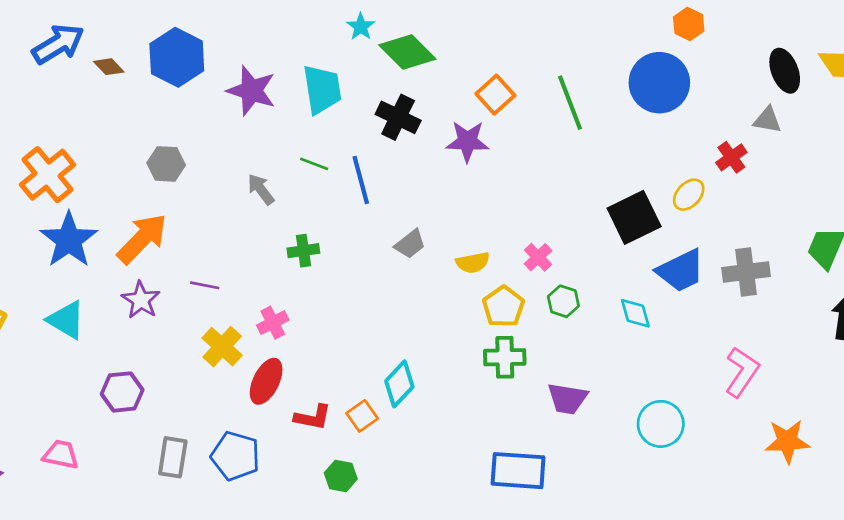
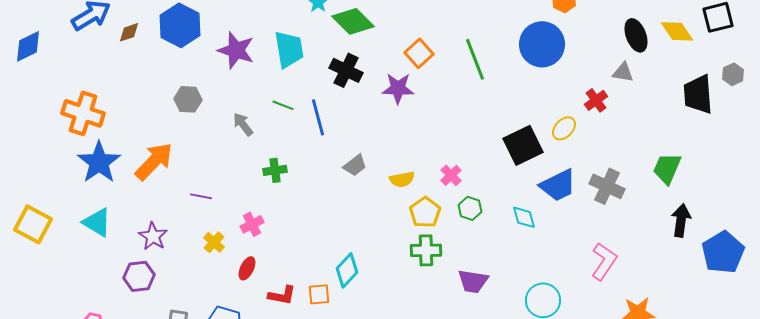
brown diamond: (109, 67) -> (129, 32), turned -65
gray hexagon: (166, 164) -> (188, 99), moved
orange cross: (47, 175) -> (83, 113), turned -33
gray cross: (746, 272) -> (607, 186), turned 32
purple star: (141, 300) -> (153, 236), moved
yellow cross: (222, 347) -> (214, 242), size x0.7
red ellipse: (266, 381) -> (247, 268), size x0.7
orange square: (362, 416) -> (319, 294), turned 30

